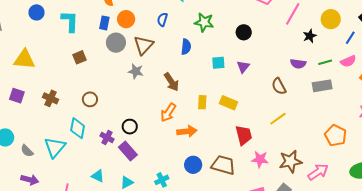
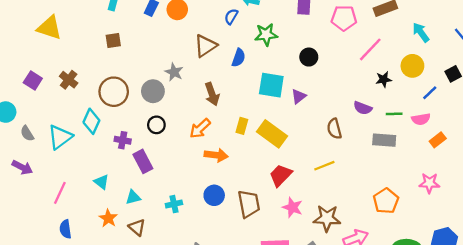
blue semicircle: (162, 20) -> (231, 16), moved
green star: (204, 22) -> (266, 35), turned -30
gray circle: (116, 43) -> (153, 91), moved
brown triangle: (144, 45) -> (205, 46), moved
cyan square: (218, 63) -> (271, 85), size x1.6
purple square: (17, 96) -> (33, 81), moved
brown circle: (90, 99) -> (114, 92), size x1.6
yellow rectangle: (229, 103) -> (272, 134), size x1.4
black circle: (130, 127) -> (156, 125), moved
red trapezoid: (244, 135) -> (281, 175), turned -135
purple cross: (107, 138) -> (123, 140), turned -32
brown trapezoid: (223, 165) -> (249, 204), turned 50

